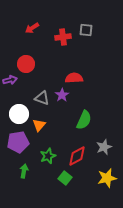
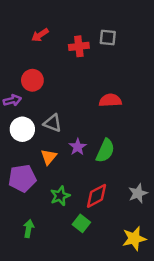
red semicircle: (74, 78) -> (110, 100), moved
purple star: (62, 95) -> (78, 147), moved
white circle: (19, 114) -> (22, 129), moved
gray star: (104, 147) -> (138, 193), moved
green arrow: (24, 171) -> (29, 228), moved
yellow star: (107, 178) -> (134, 239), moved

